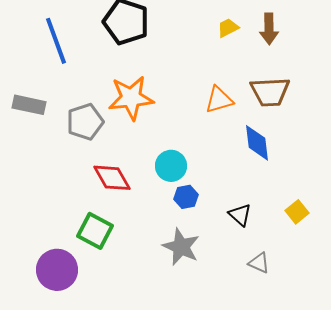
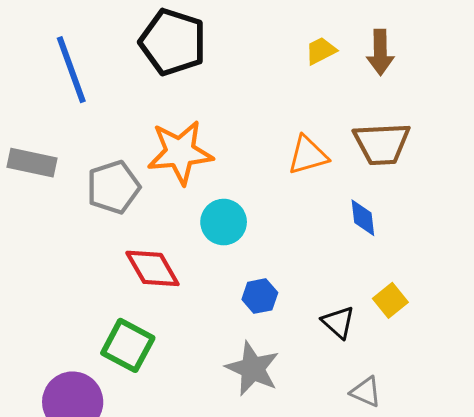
blue diamond: (257, 143) -> (363, 218), size x0.7
cyan circle: (171, 166) -> (224, 222), moved
yellow square: (297, 212) -> (390, 300), moved

